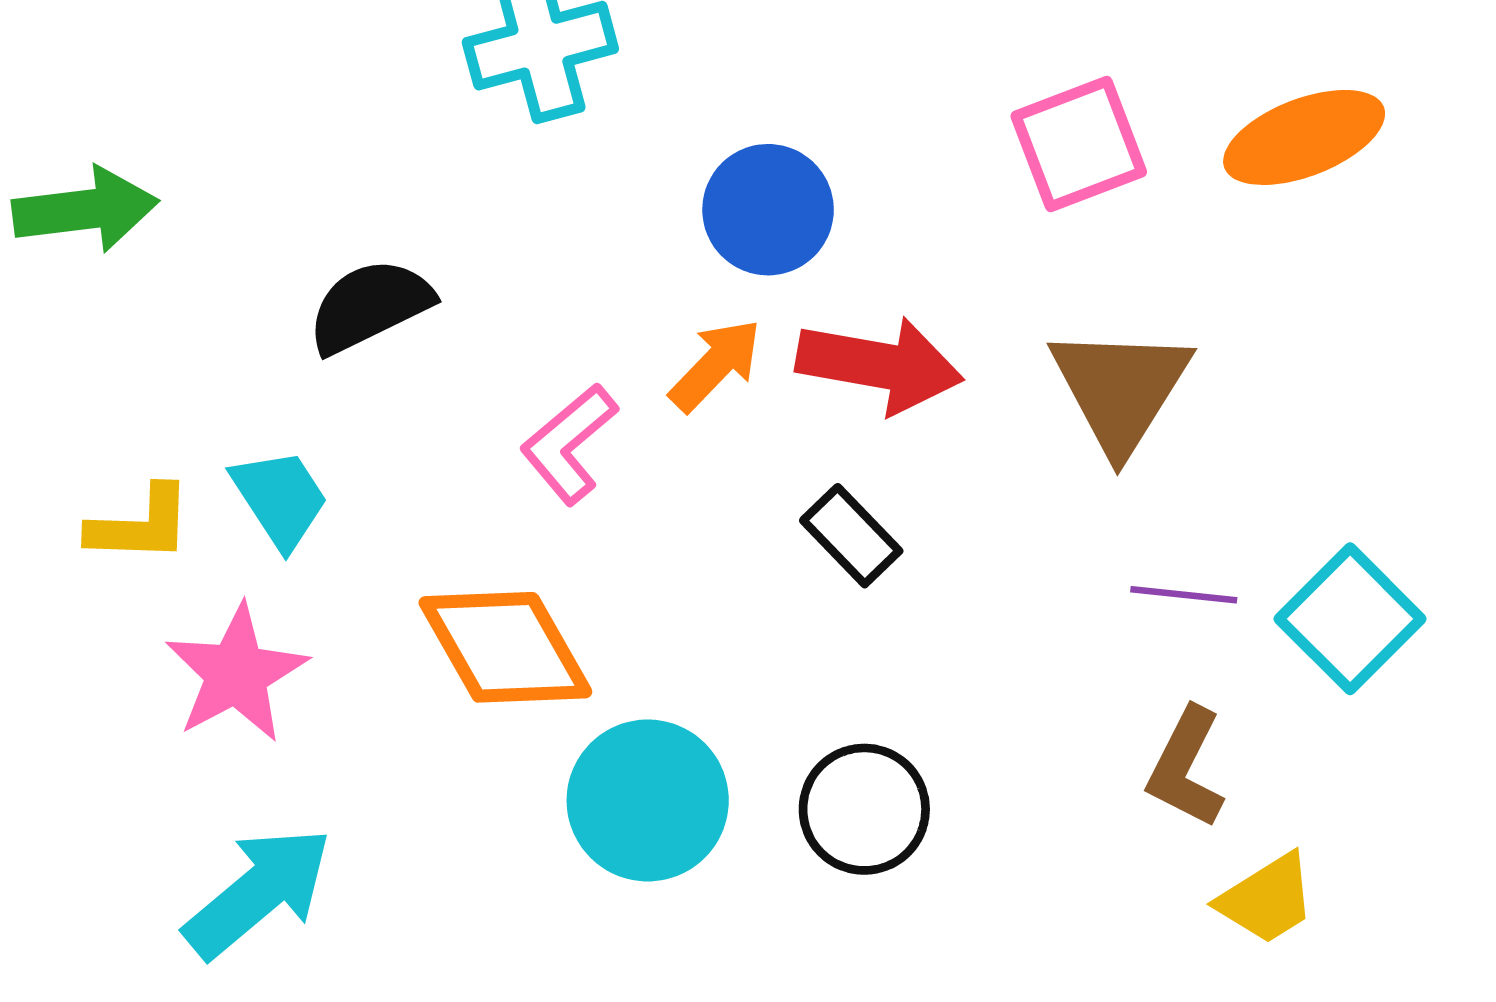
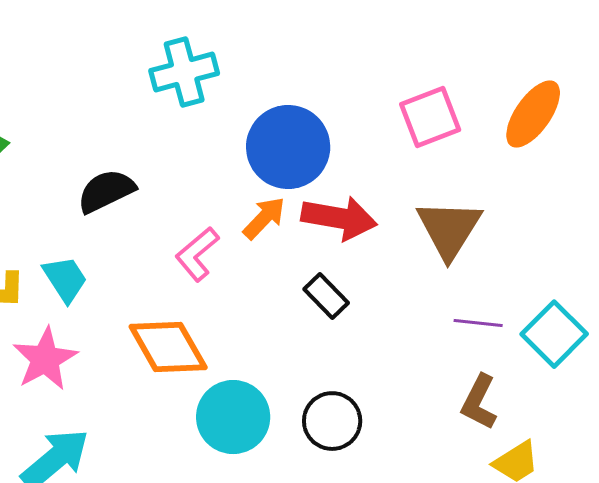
orange ellipse: (1304, 137) -> (533, 114), turned -34
blue circle: (768, 210) -> (288, 147), size x1.4

